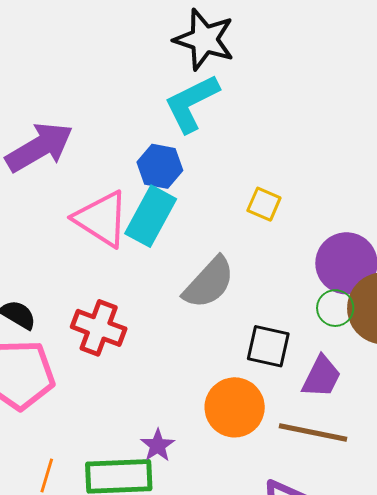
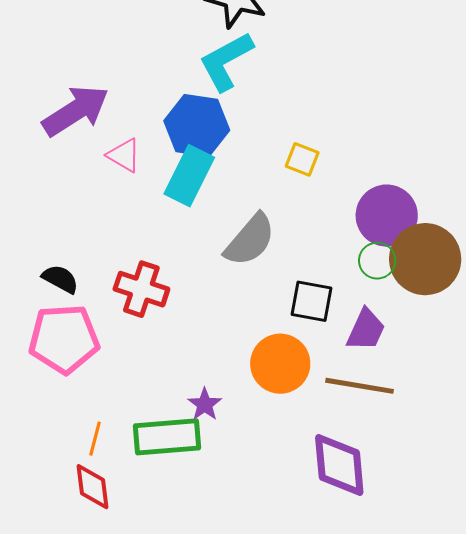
blue hexagon: (160, 166) -> (197, 126), size x1.4
pink triangle: (101, 219) -> (124, 155), moved, size x0.6

